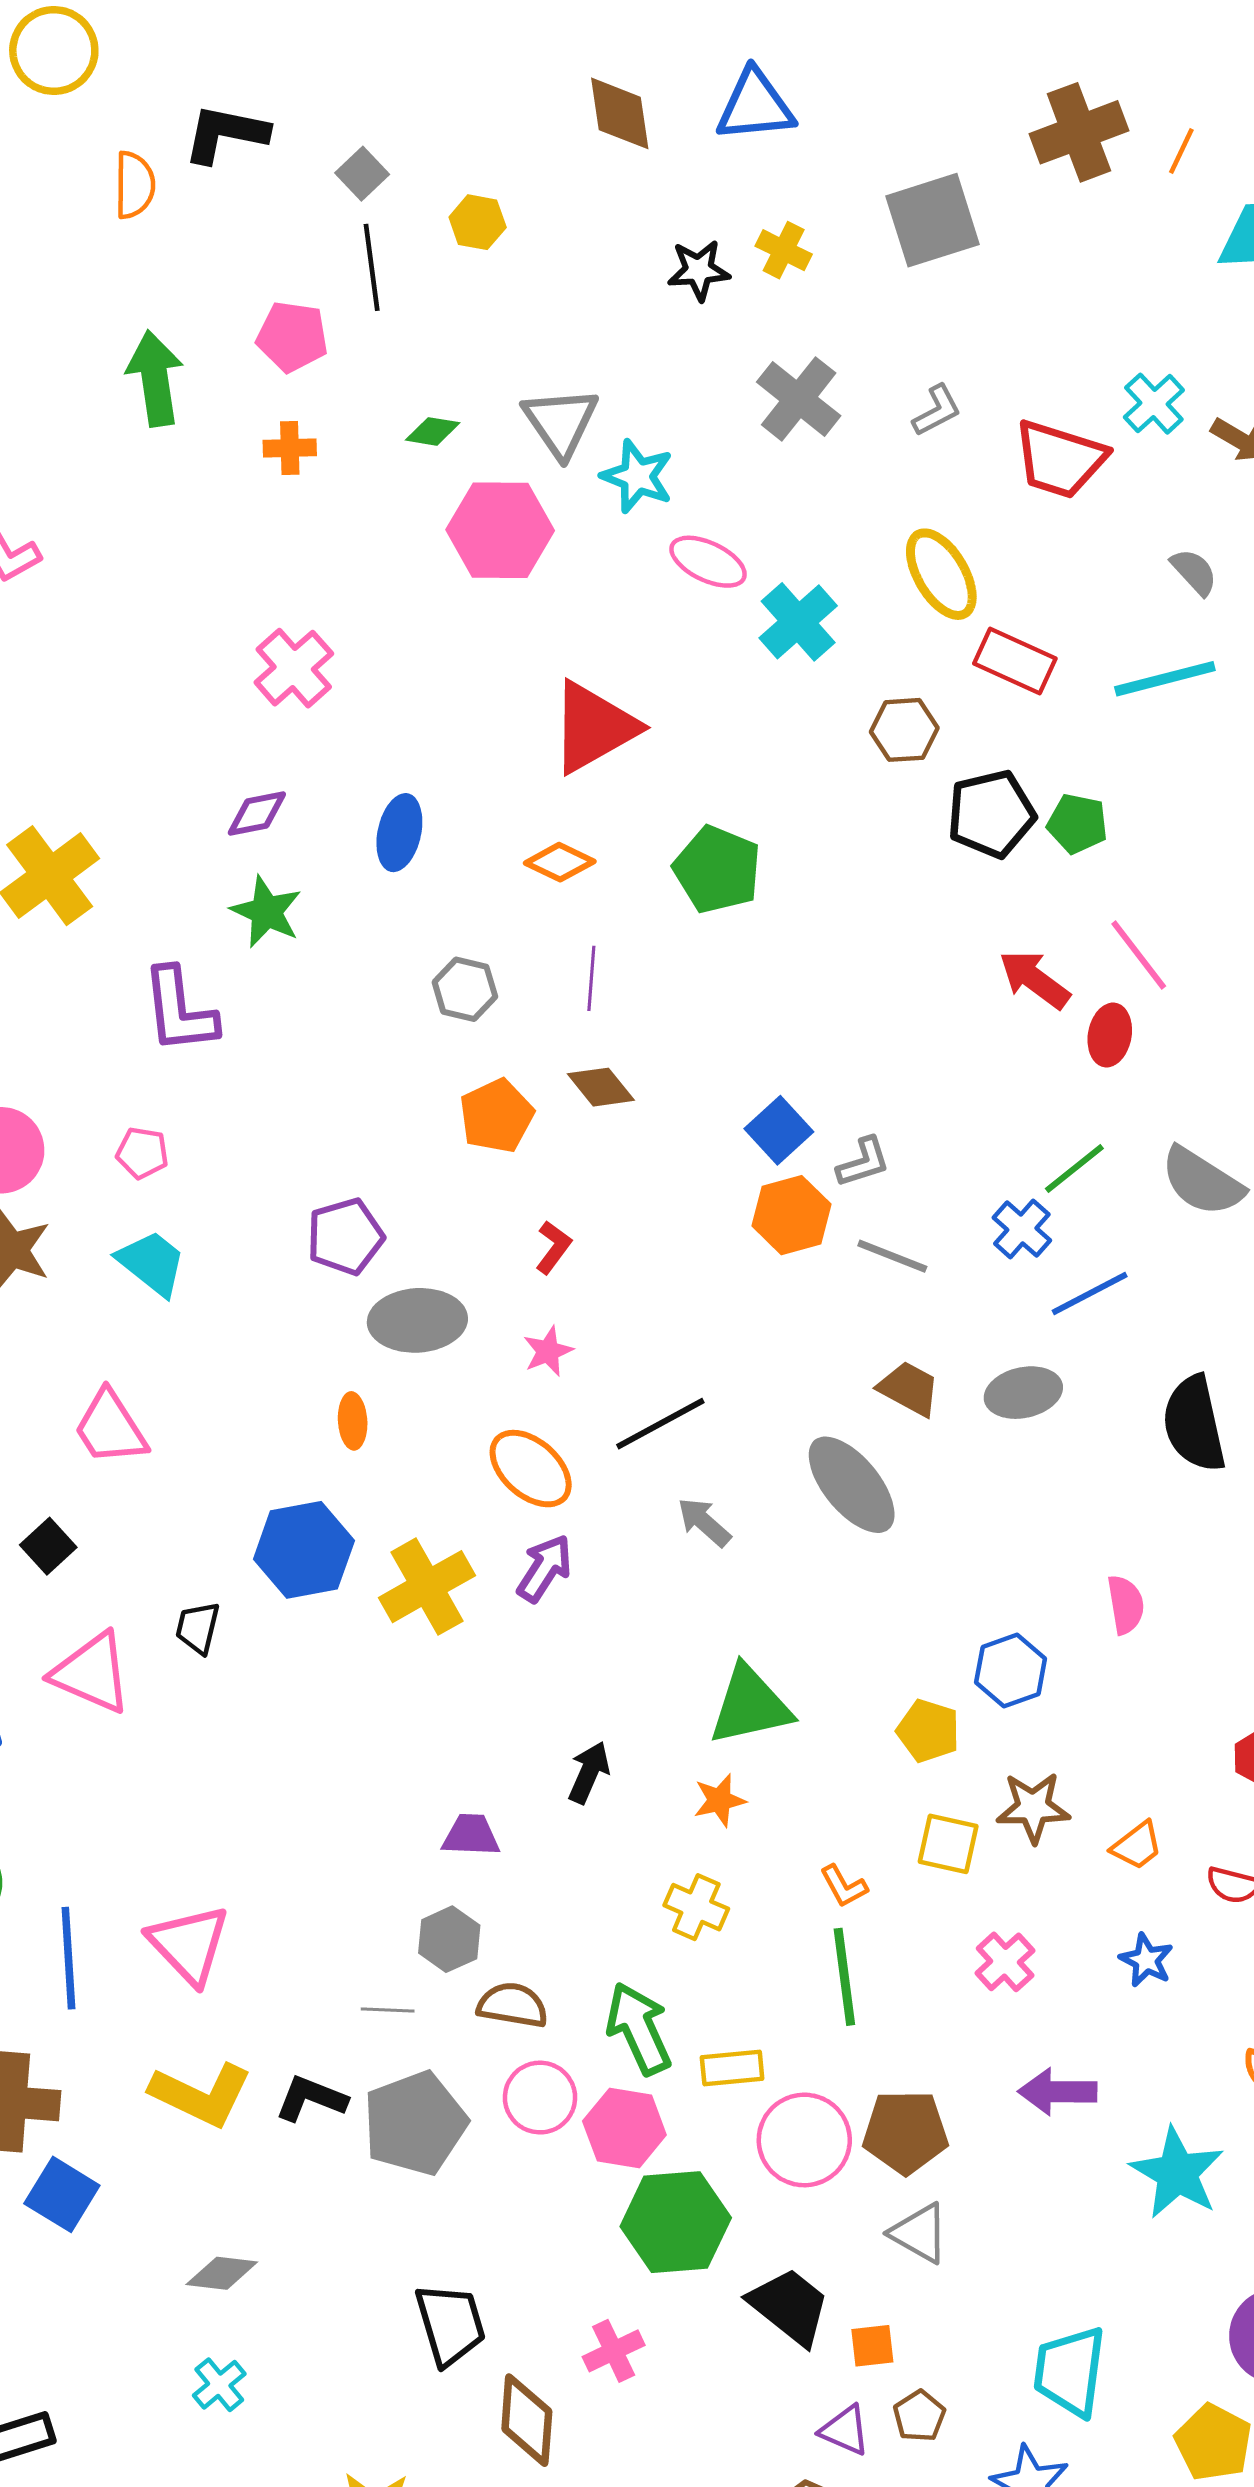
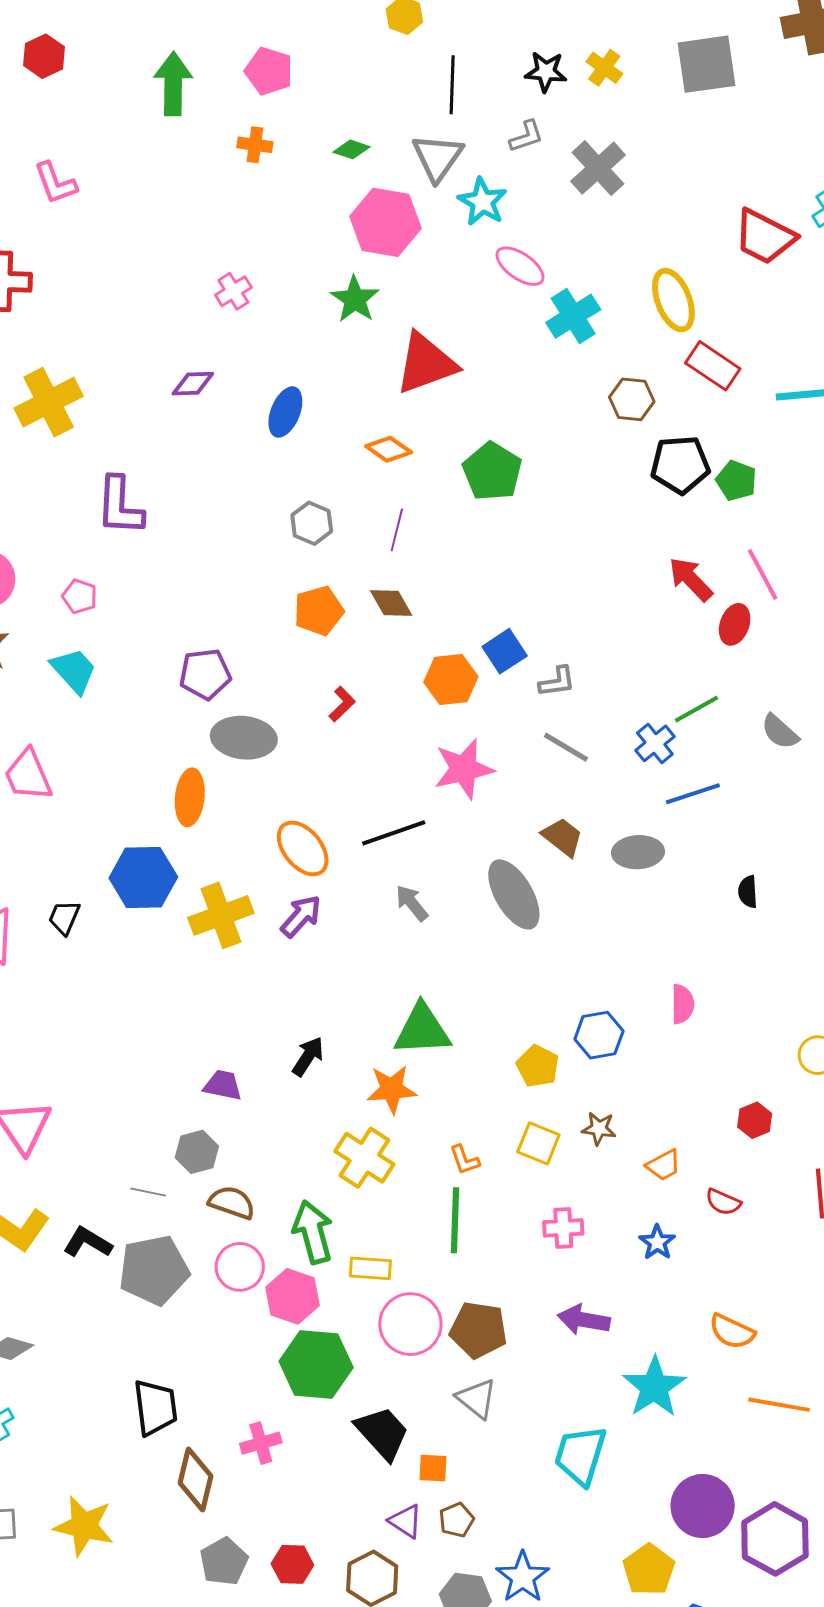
black line: (372, 267) -> (452, 85), moved
gray L-shape: (937, 411) -> (526, 136), moved
pink cross: (294, 668) -> (233, 291), size x0.7
green star: (266, 912) -> (355, 299), moved
gray semicircle: (1202, 1182) -> (780, 732), size x0.7
orange hexagon: (792, 1215) -> (451, 679), moved
pink star: (548, 1351) -> (464, 769), moved, size x1.8
orange ellipse: (353, 1421) -> (190, 797), size x1.5
black semicircle: (1194, 1424) -> (748, 892), size x0.5
orange star: (720, 1800) -> (392, 1089), size x1.4
brown star: (1033, 1807) -> (599, 1129), size x0.7
yellow cross: (696, 1907) -> (364, 1158), size x1.4
pink cross: (1005, 1962) -> (563, 1228), turned 30
cyan trapezoid: (1070, 2371) -> (580, 1455), moved

